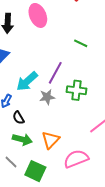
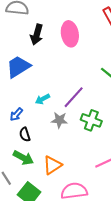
cyan arrow: (27, 81) -> (42, 99), size x0.6

